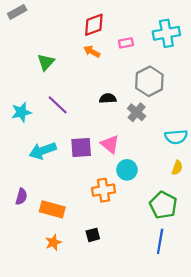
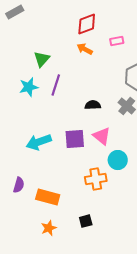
black semicircle: (108, 98) -> (93, 105), moved
purple line: (58, 105) -> (56, 85), moved, turned 65
cyan star: (21, 112) -> (29, 87), moved

